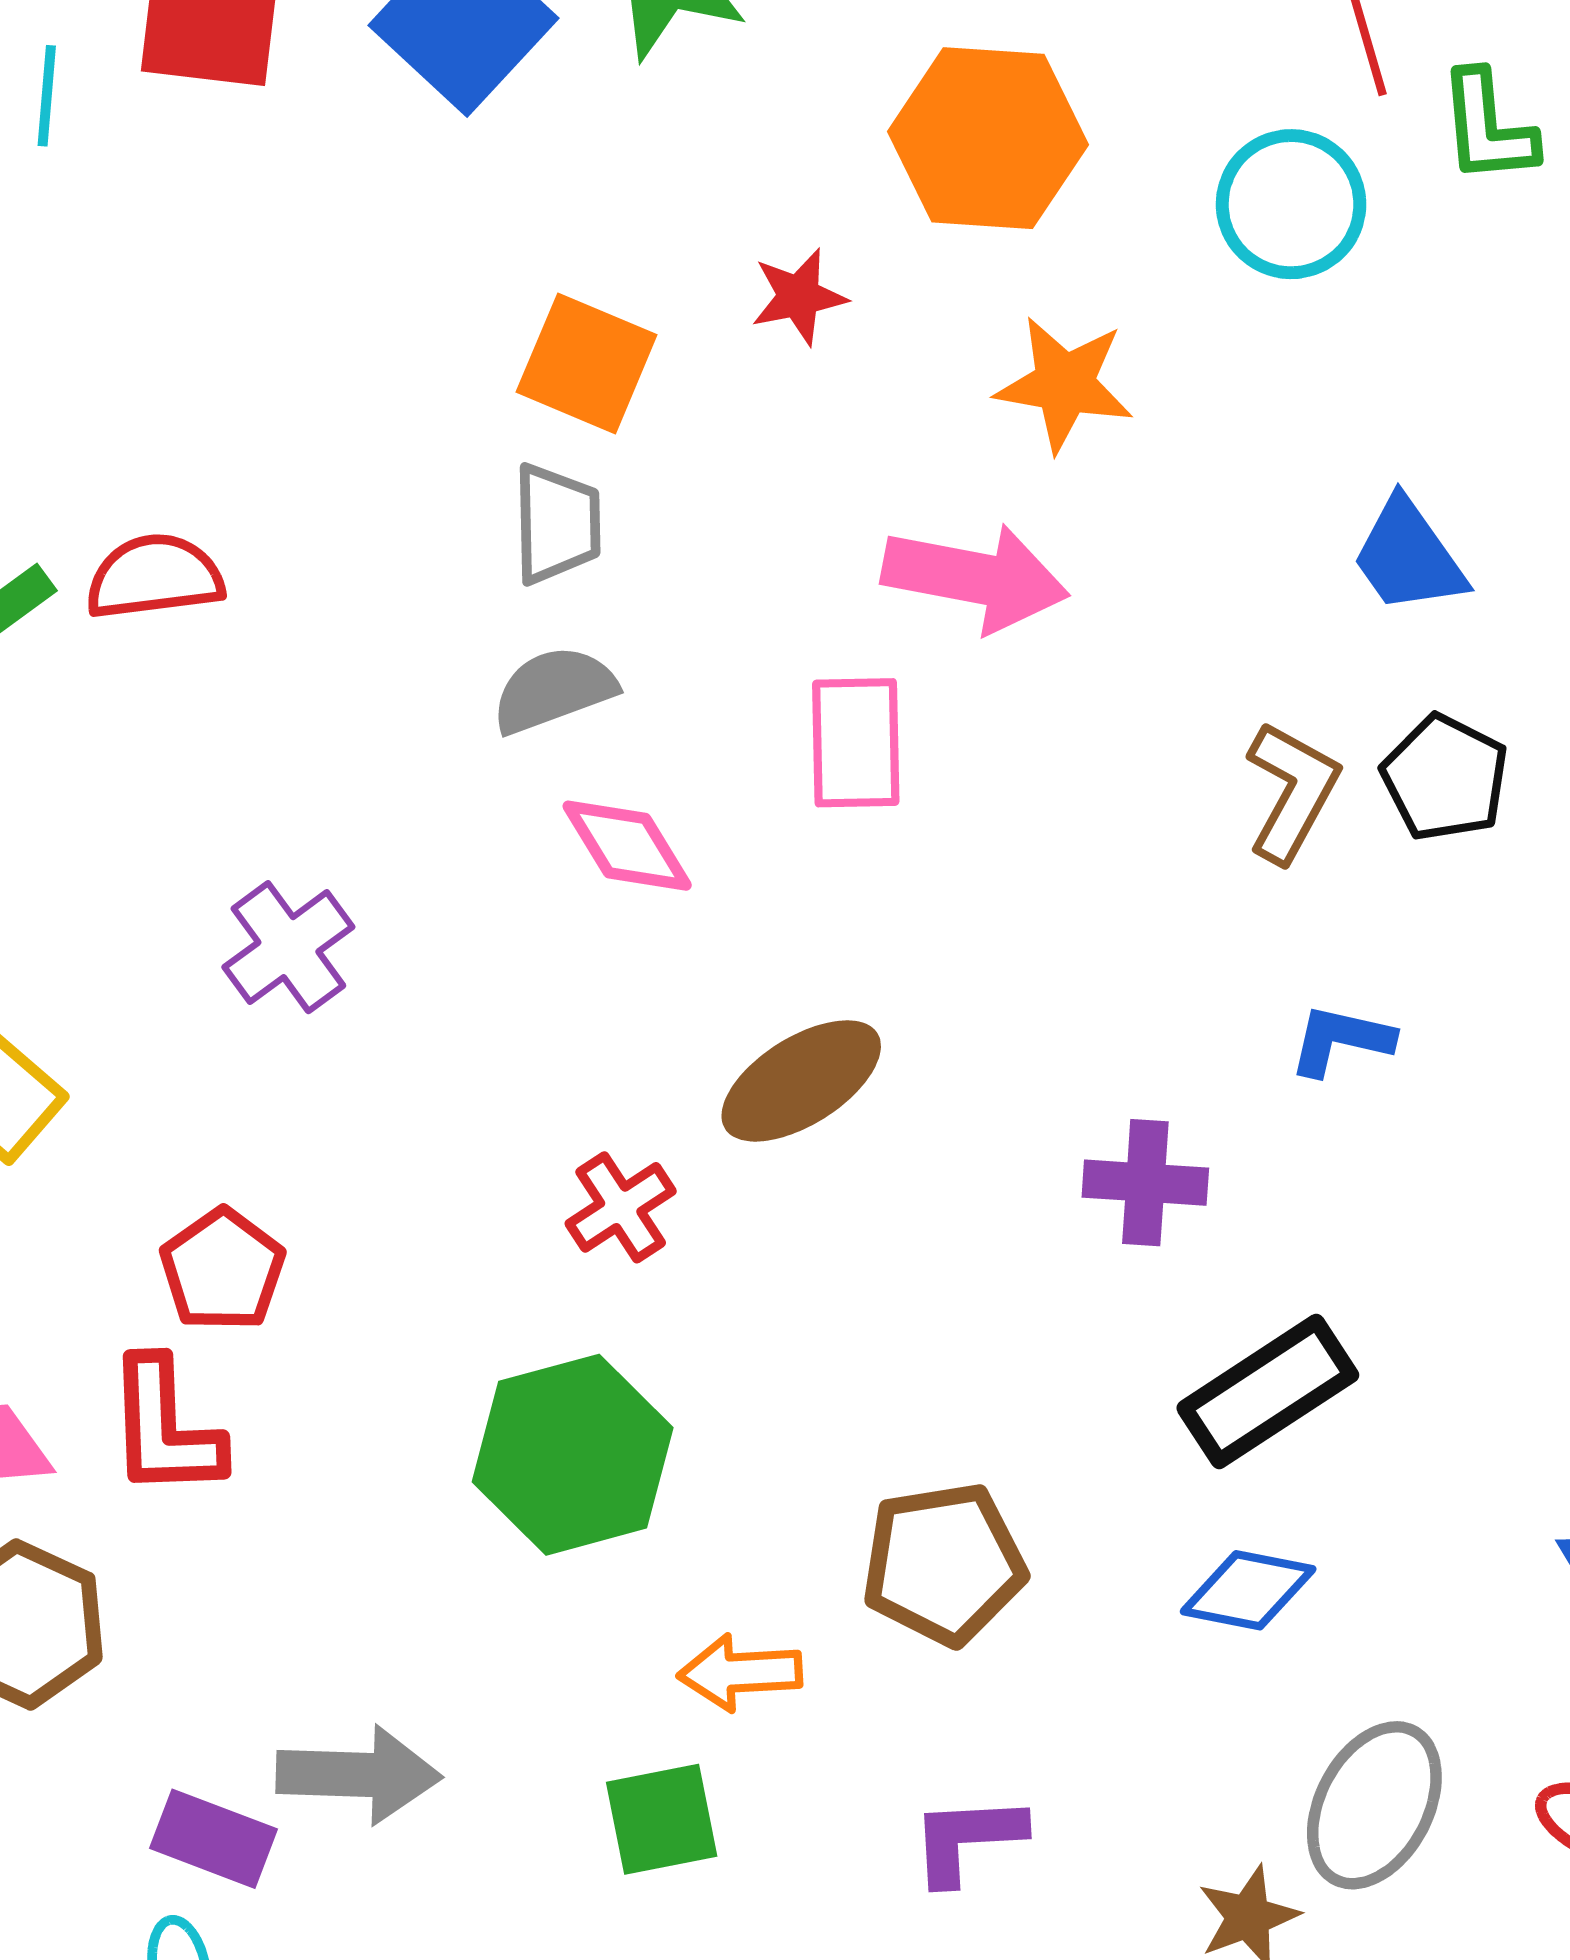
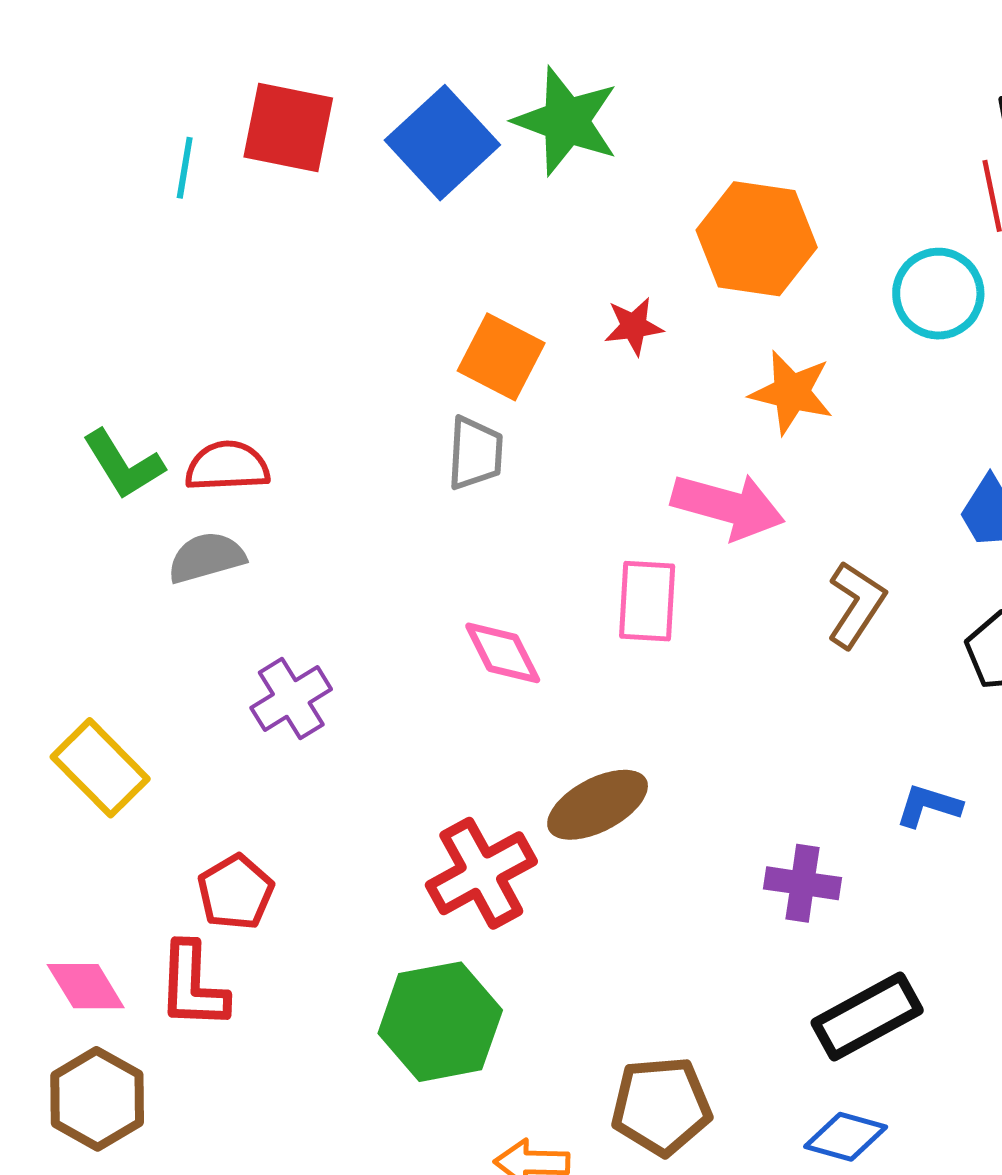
gray semicircle: (554, 690) -> (206, 558), moved
brown L-shape: (1292, 792) -> (856, 605), moved
red cross: (621, 1207) -> (481, 873), size x1.6

